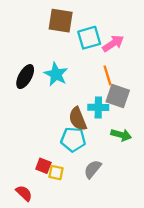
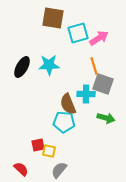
cyan star: (56, 74) -> (49, 65), turned -30
red square: (43, 166) -> (38, 145), turned -32
gray semicircle: (93, 169) -> (59, 170), moved

